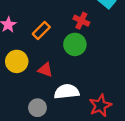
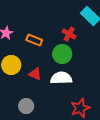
orange rectangle: (41, 31) -> (34, 40), turned 63
white semicircle: (67, 92) -> (61, 78), moved

